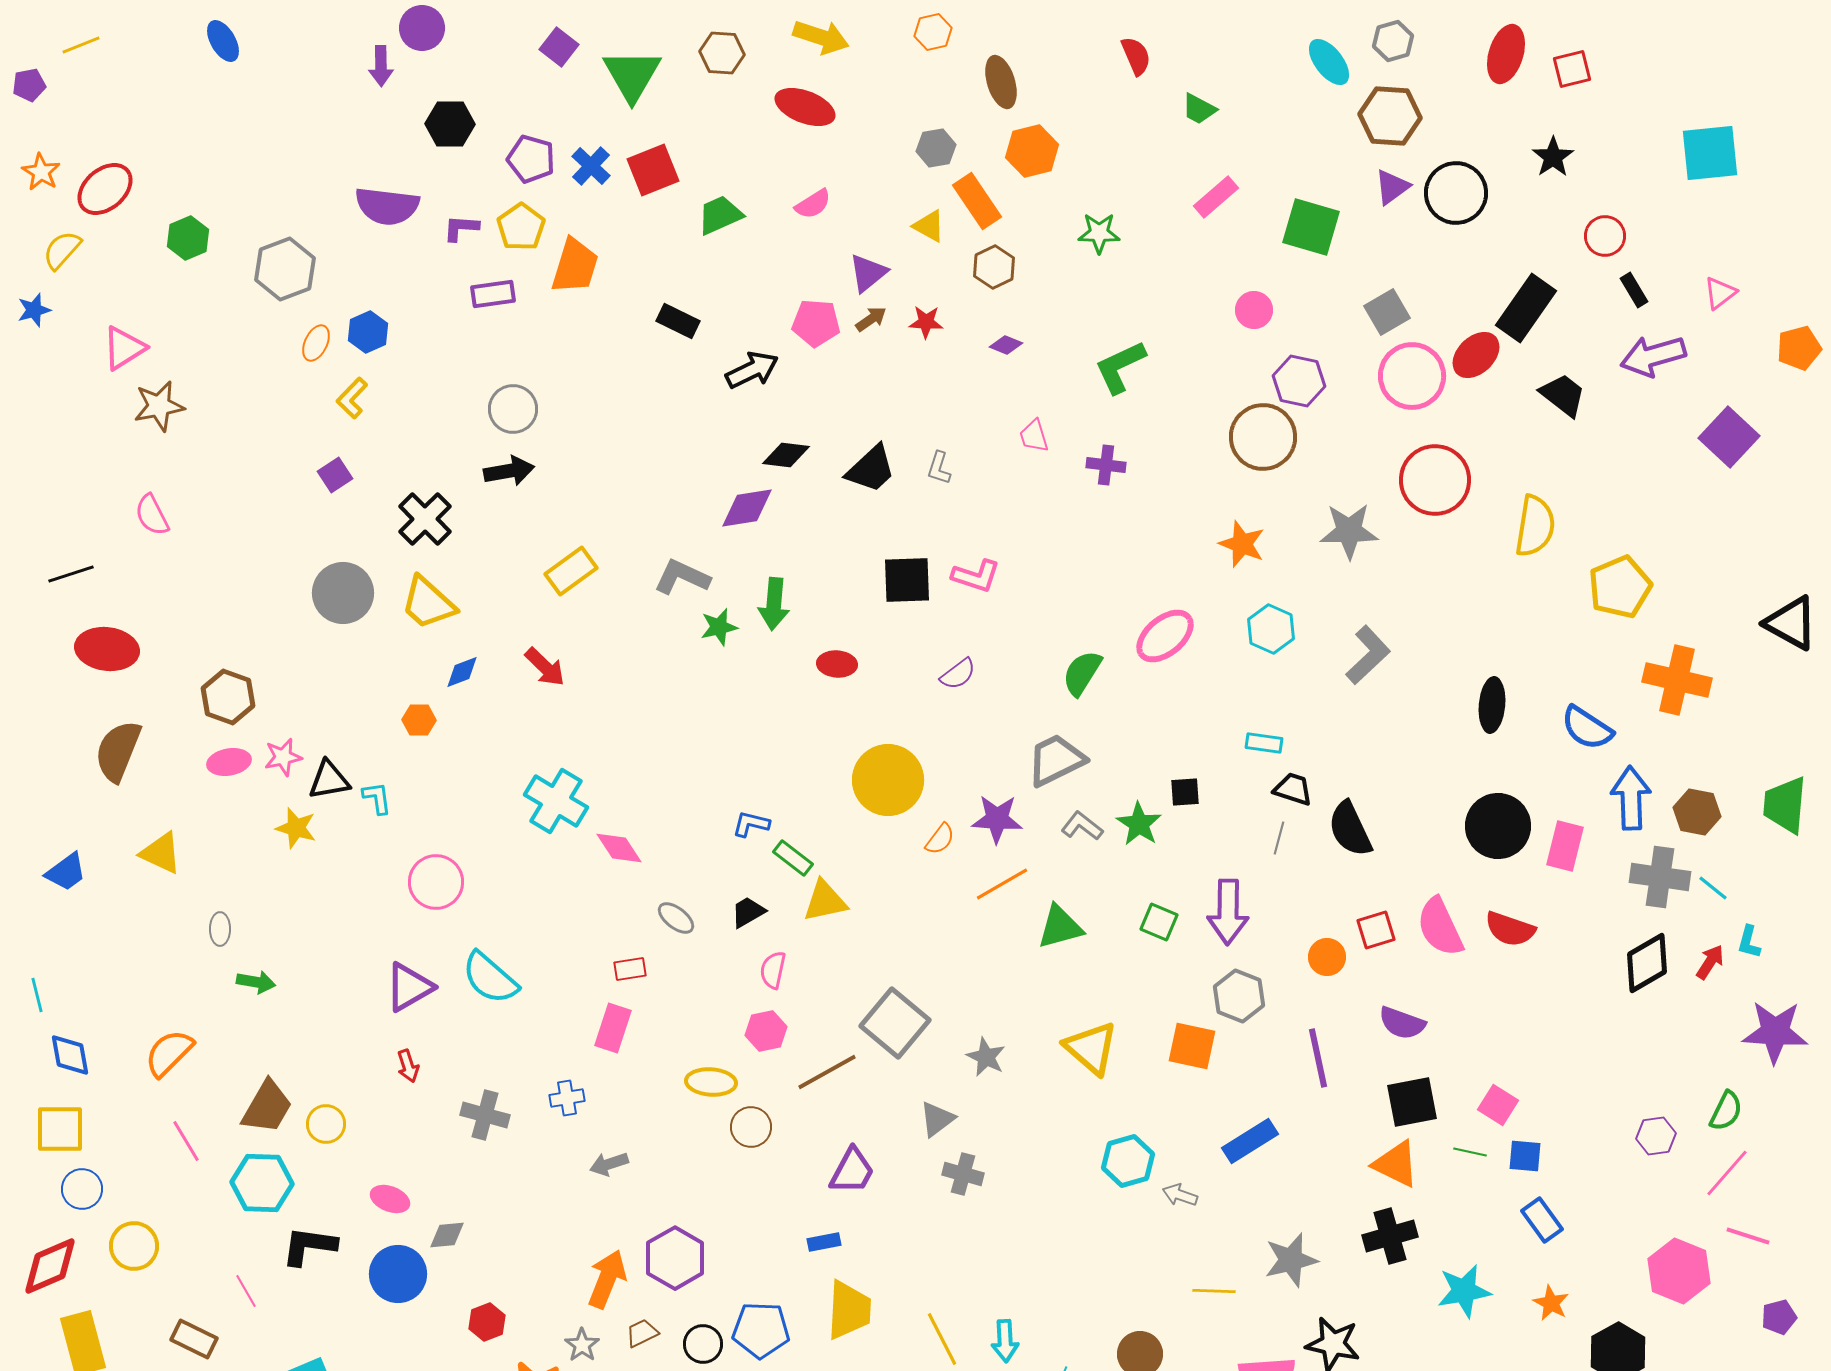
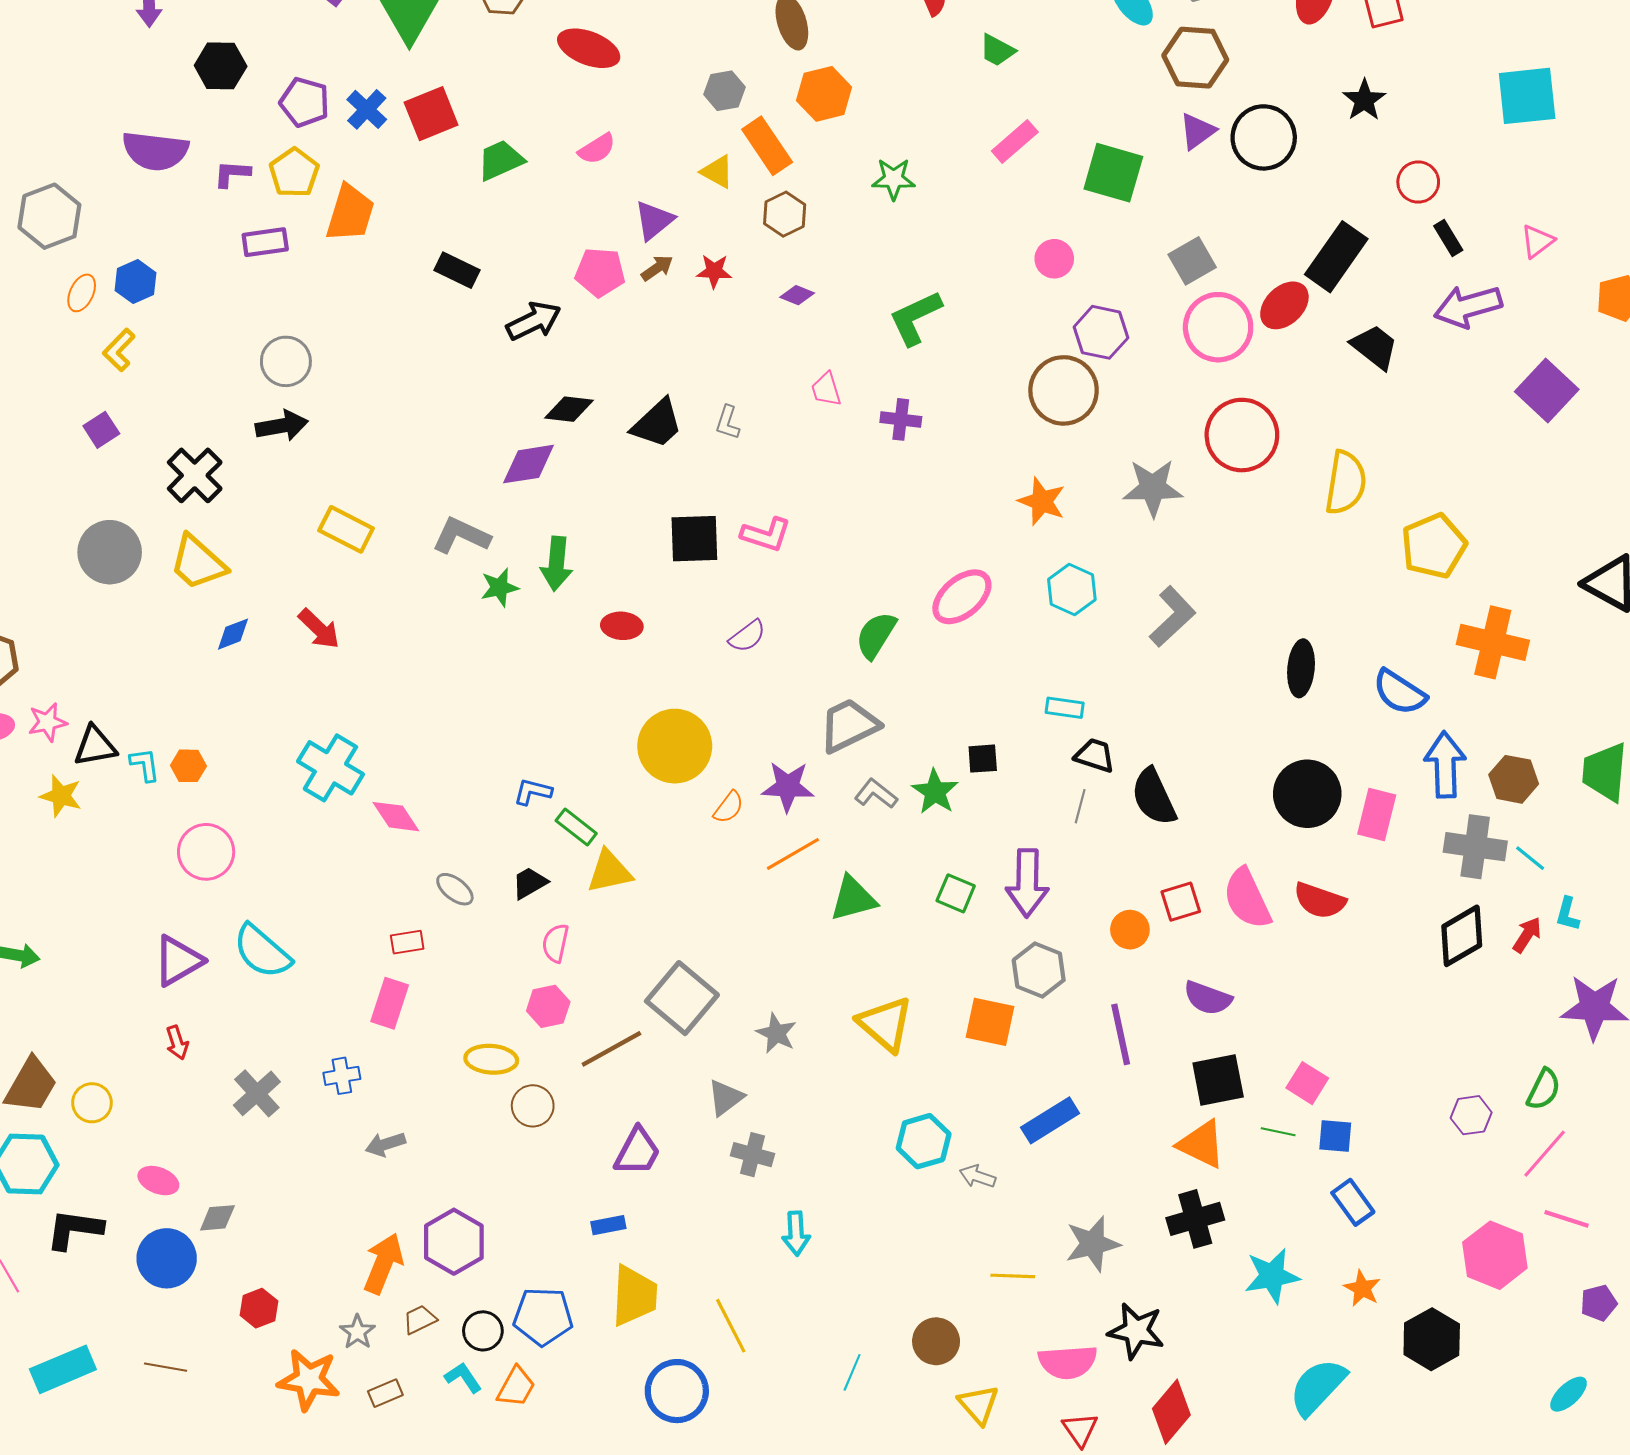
yellow rectangle: (571, 571) -> (346, 529), turned 63
orange hexagon: (419, 720) -> (188, 766), moved
gray cross: (485, 1115) -> (257, 1093), turned 33
cyan arrow: (1005, 1341) -> (796, 1233), moved

